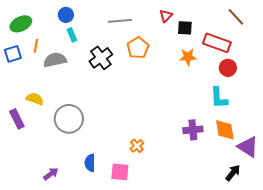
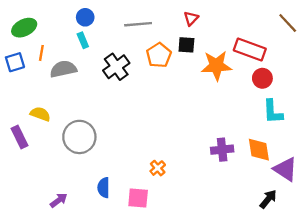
blue circle: (66, 15) -> (85, 17), moved
brown line: (236, 17) -> (288, 23), moved
black square: (185, 28) -> (186, 45), moved
orange star: (188, 57) -> (216, 66), size x1.5
cyan L-shape: (219, 98) -> (273, 112), moved

